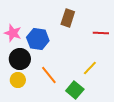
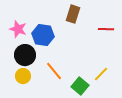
yellow line: (90, 68) -> (101, 74), moved

